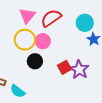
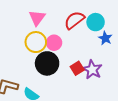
red semicircle: (51, 18) -> (74, 20), moved
black circle: (35, 61) -> (47, 63), size x1.5

